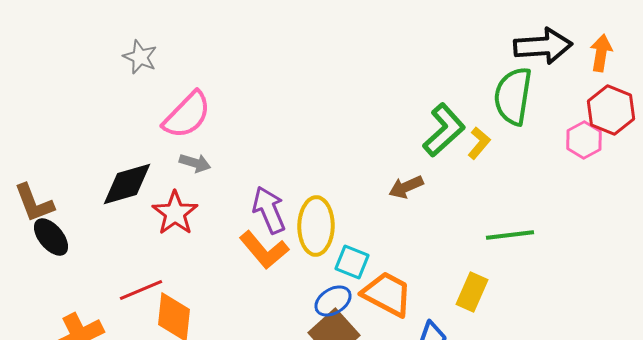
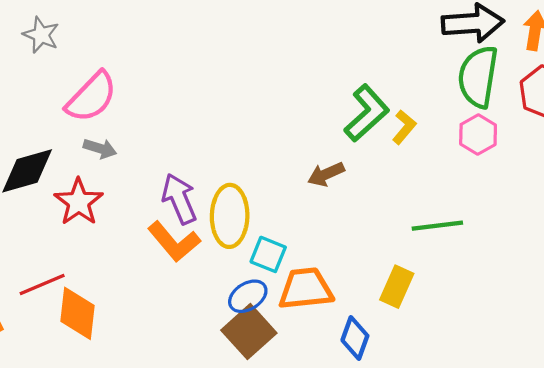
green semicircle: (513, 96) -> (478, 77), moved
pink hexagon: (584, 140) -> (478, 135), moved
orange trapezoid: (387, 294) -> (306, 289), turned -34

